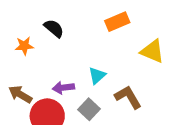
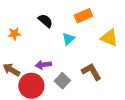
black semicircle: (54, 28) -> (45, 21), moved
cyan triangle: (97, 75) -> (68, 39), moved

